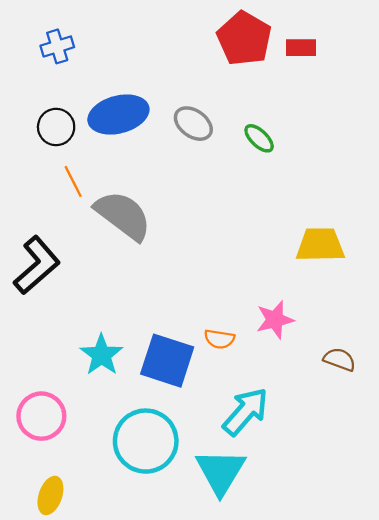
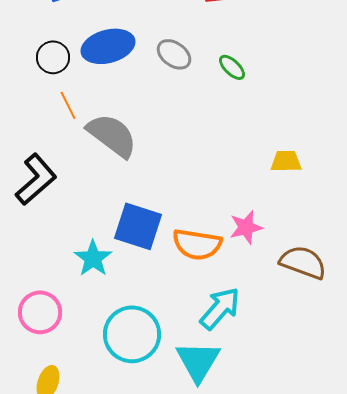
yellow trapezoid: (320, 245) -> (286, 161), size x0.7
orange semicircle: (219, 339) -> (197, 244), size x1.8
brown semicircle: (340, 359) -> (303, 262), size x1.6
blue square: (167, 361) -> (138, 226), moved

